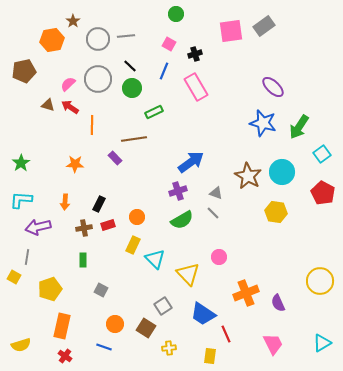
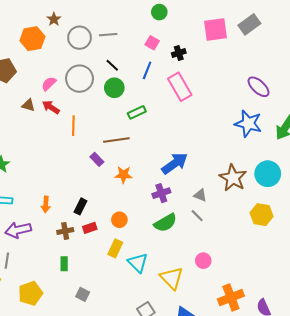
orange star: (75, 164) -> (123, 175), moved

